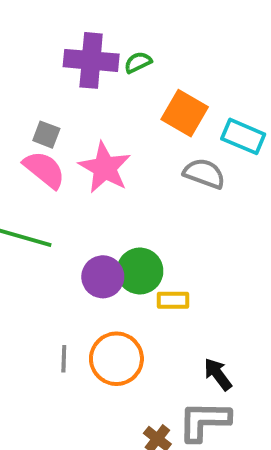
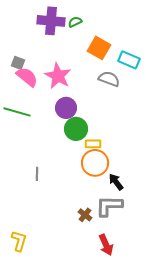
gray square: (46, 135) -> (18, 63), moved
purple circle: (103, 277) -> (66, 108), moved
orange circle: (116, 359) -> (95, 163), moved

